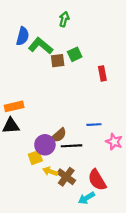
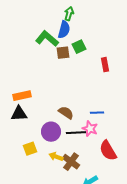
blue semicircle: (23, 36) -> (64, 30), moved
brown semicircle: (59, 135) -> (66, 113), moved, turned -105
pink star: (114, 142) -> (90, 129), moved
yellow square: (35, 158) -> (30, 149), moved
red semicircle: (97, 180) -> (108, 151), moved

